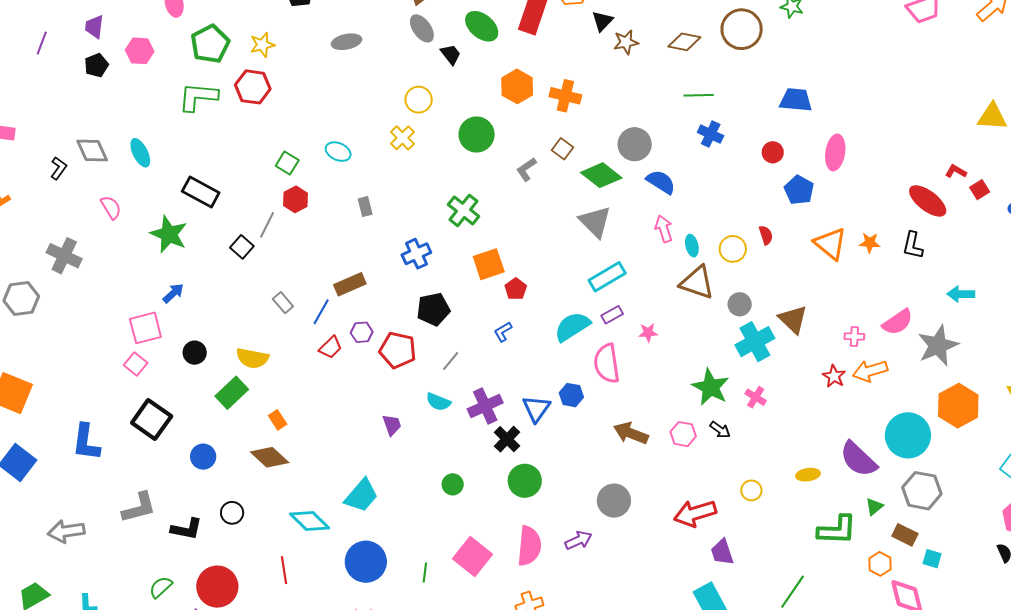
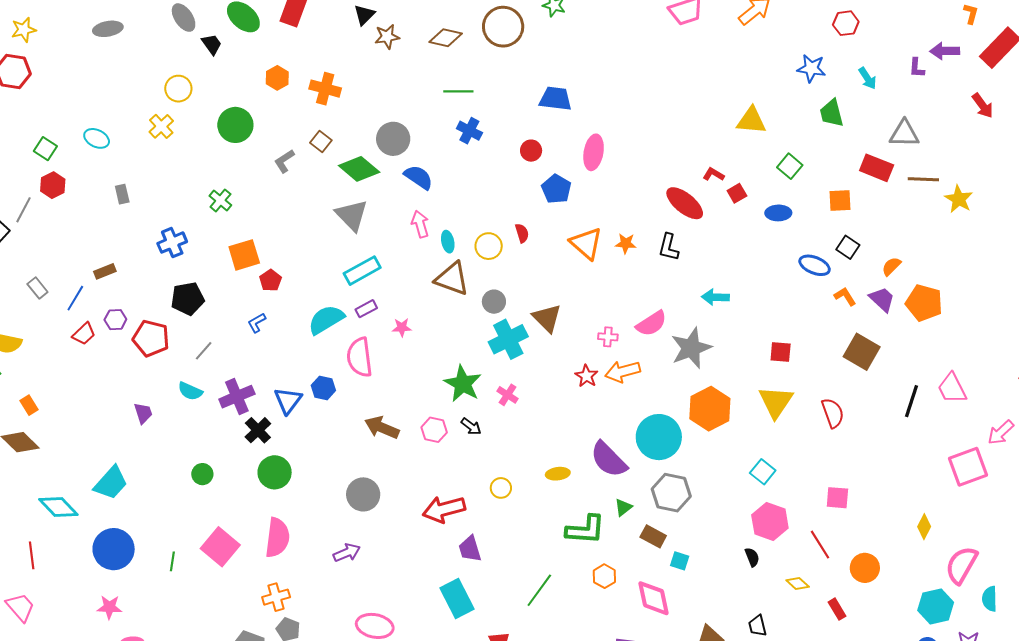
orange hexagon: (517, 86) -> (277, 78), size x0.7
green cross: (463, 210) -> (220, 201), size x0.7
brown rectangle: (350, 284) -> (105, 271), size x0.7
purple arrow: (578, 540) -> (347, 553), moved
orange hexagon: (880, 564) -> (604, 576), moved

